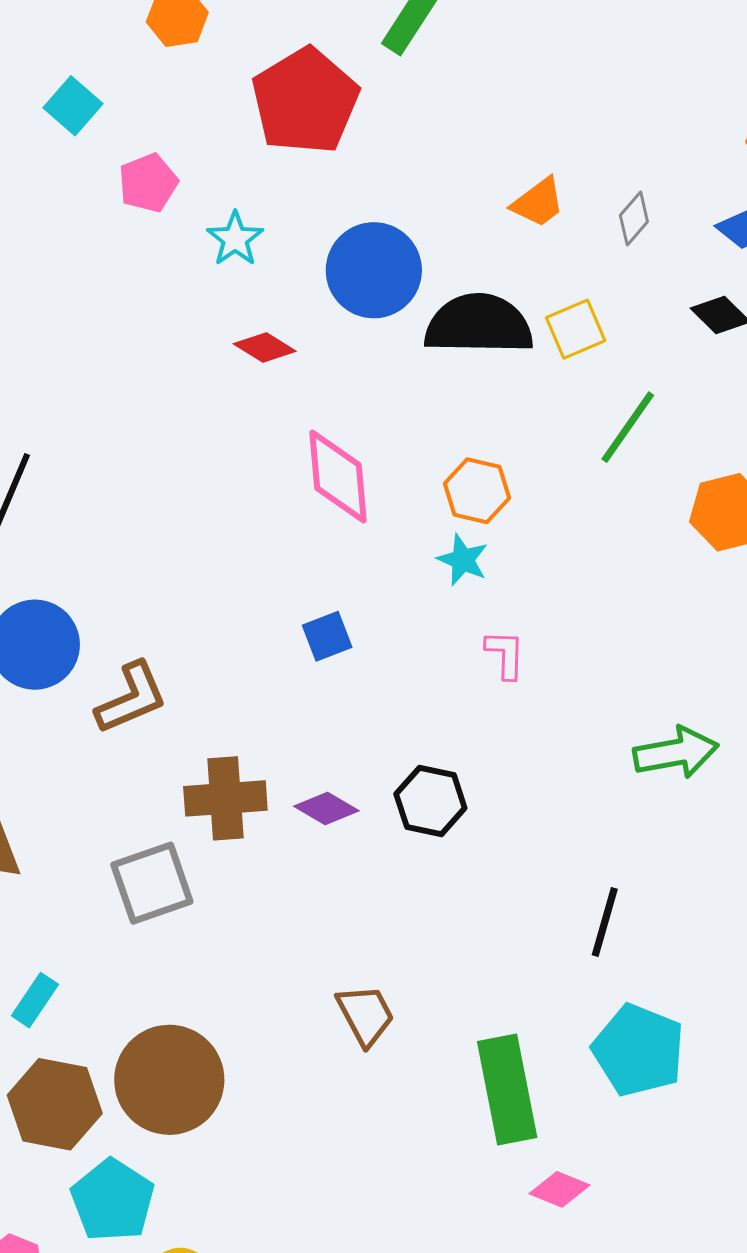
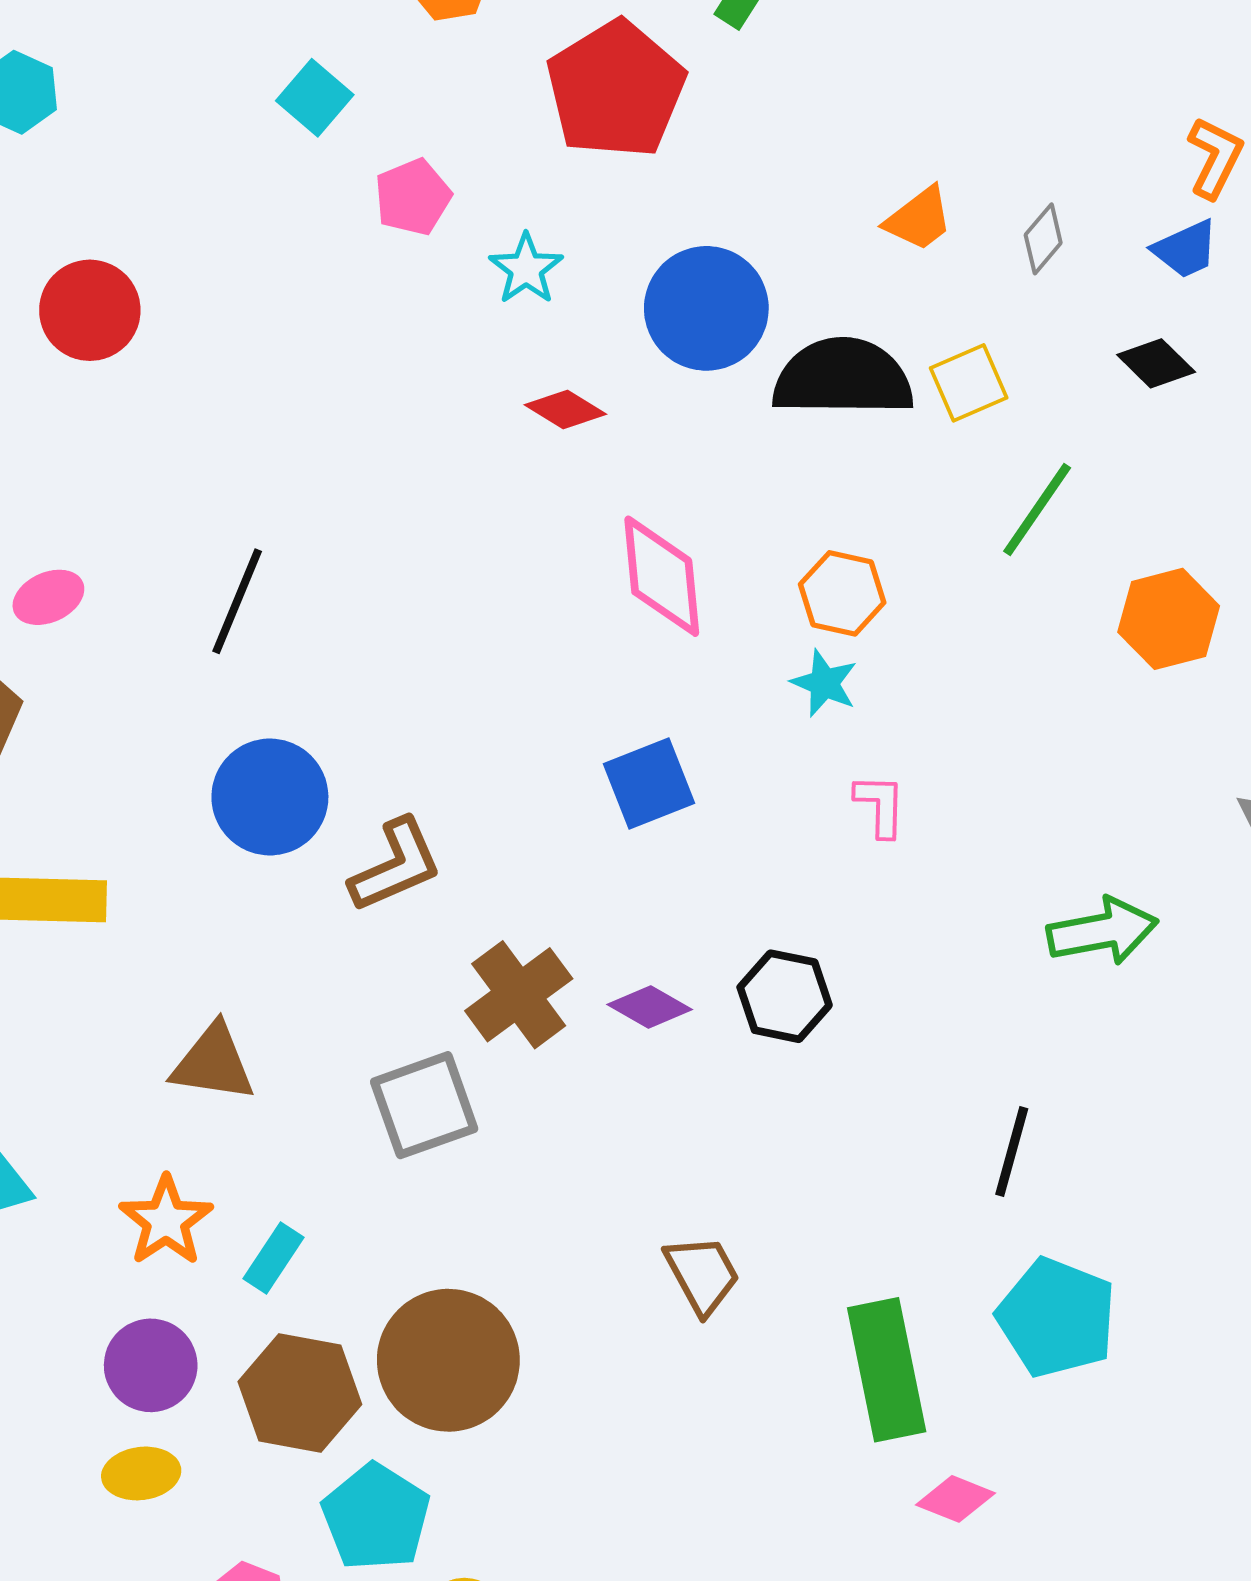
blue square: (327, 636) -> (649, 784), size x1.4
brown cross: (225, 798) -> (519, 995), turned -32

